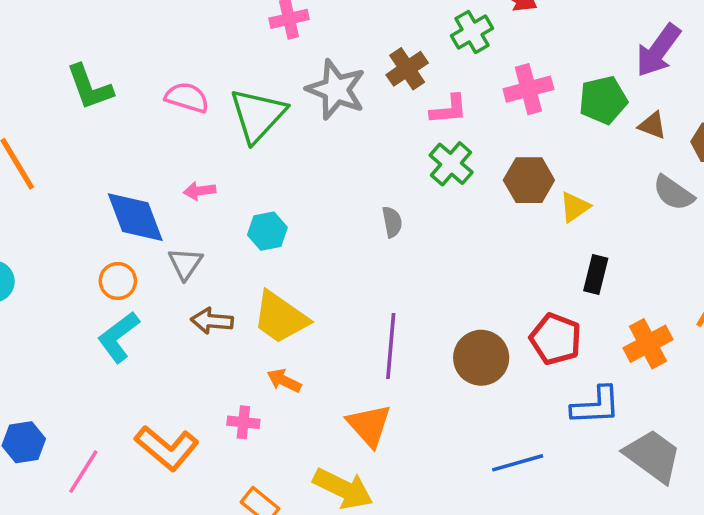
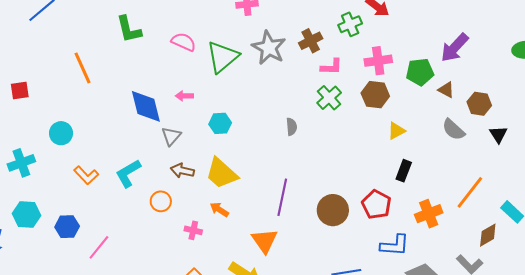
brown hexagon: (529, 180) -> (375, 95), moved
orange circle: (118, 281) -> (161, 201), moved
orange L-shape: (167, 448) -> (86, 175), moved, size x0.7

